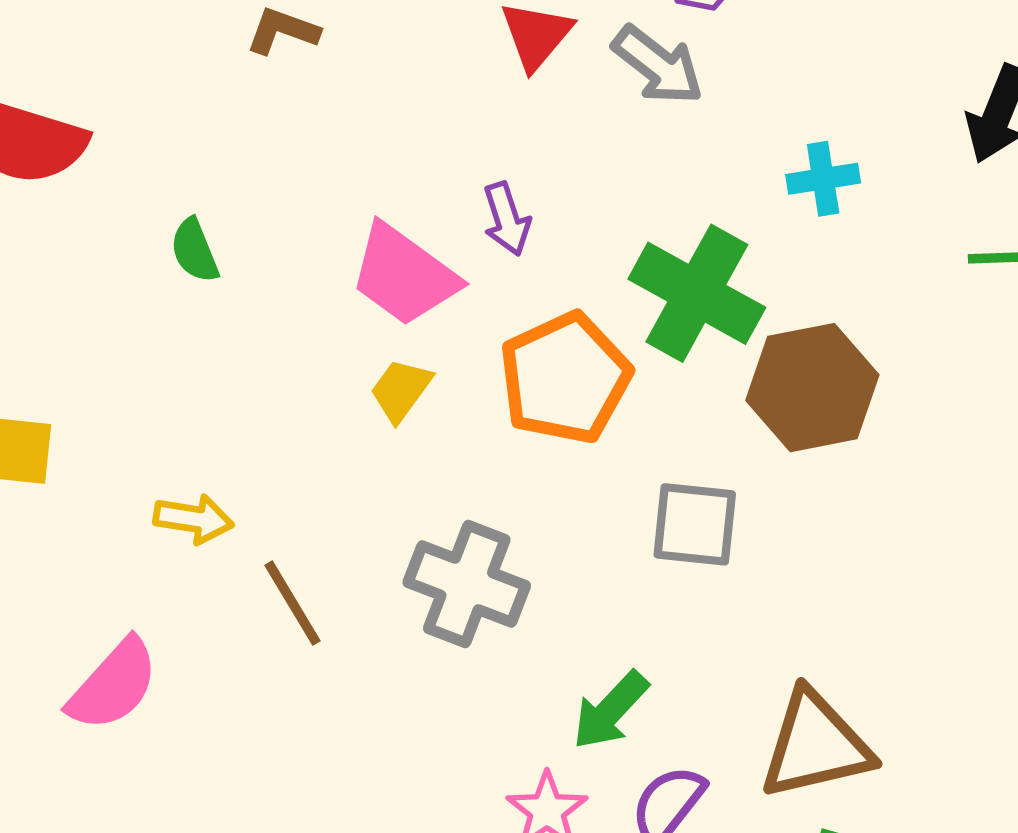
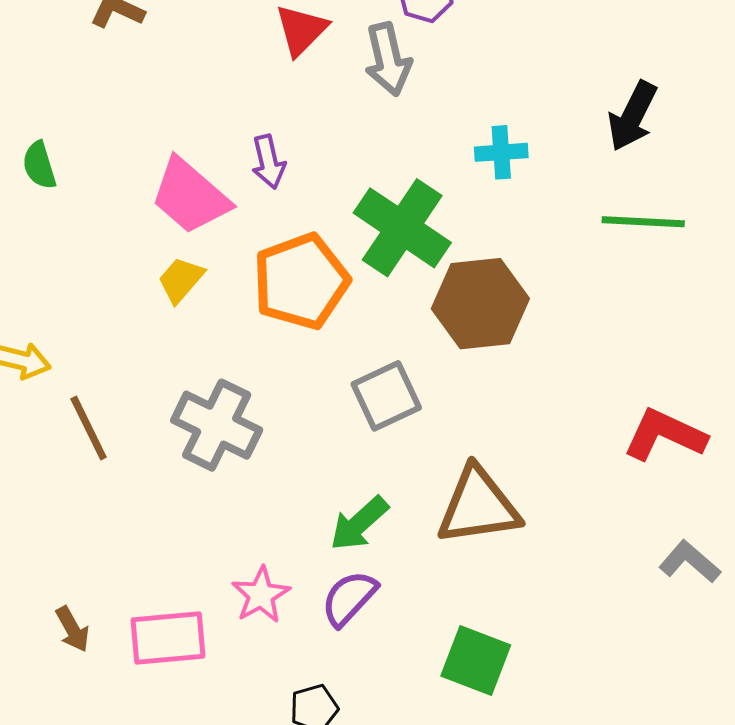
gray arrow: (658, 65) -> (388, 59), turned 34
gray square: (695, 524) -> (386, 396), turned -36
green arrow: (610, 710) -> (359, 524), moved
brown triangle: (816, 745) -> (478, 506), moved

